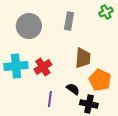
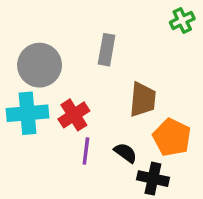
gray rectangle: (69, 21) -> (107, 50), moved
gray circle: (29, 26) -> (40, 65), moved
purple line: (50, 99) -> (86, 151), moved

